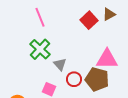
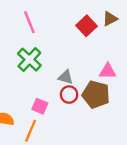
pink triangle: (107, 59) -> (108, 71), size x0.7
gray triangle: (60, 64) -> (66, 77), moved, turned -32

